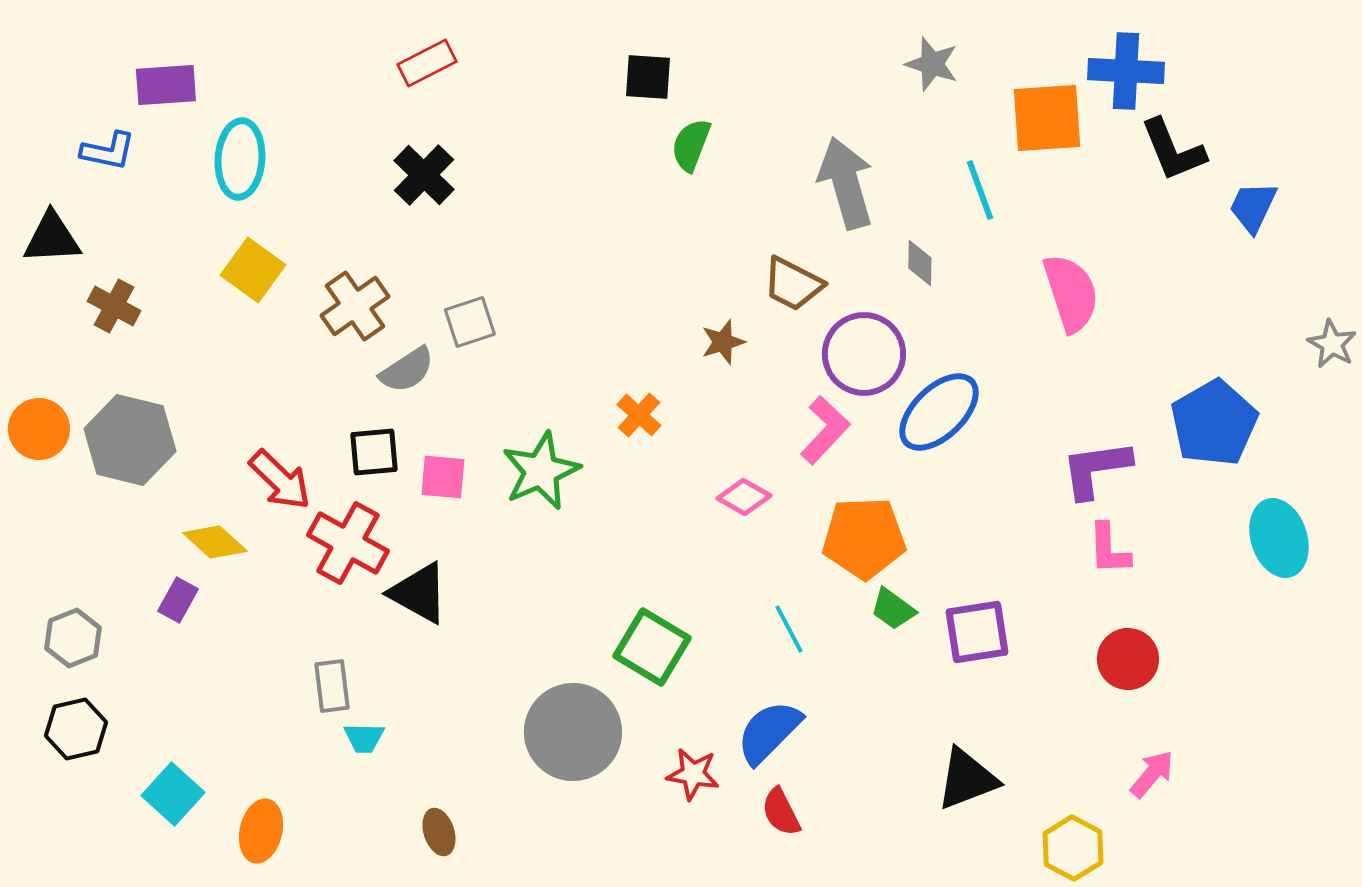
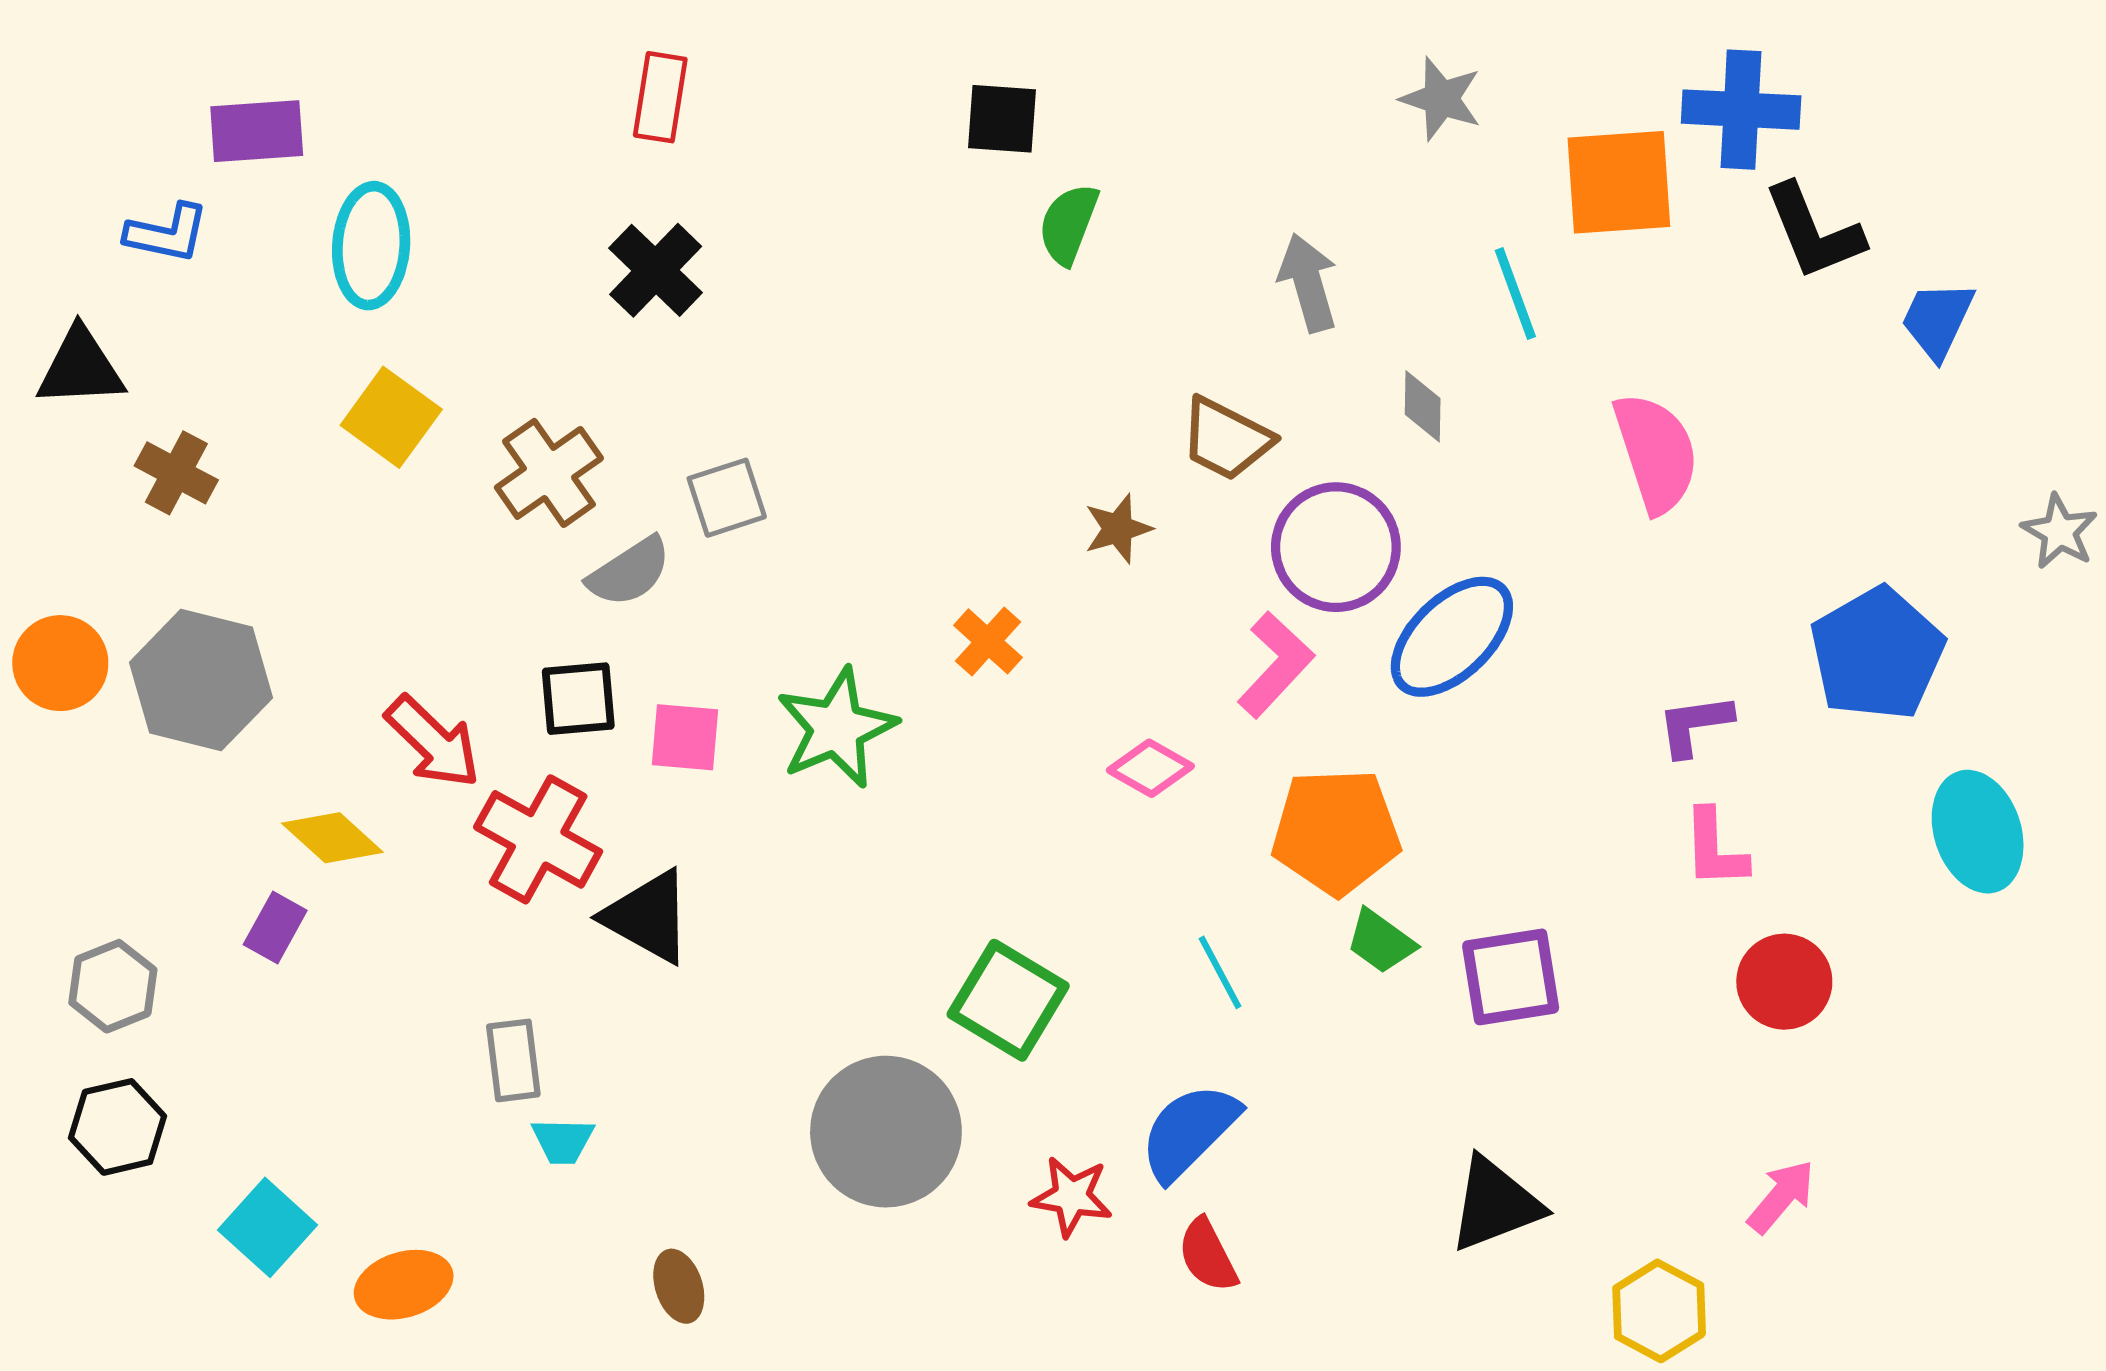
red rectangle: (427, 63) -> (660, 97), turned -54
gray arrow: (846, 183) -> (1308, 283), size x0.7
purple L-shape: (1096, 469) -> (1695, 725), size x0.7
red circle: (1128, 659) -> (1784, 982), moved
orange ellipse: (261, 831) -> (404, 1285), turned 60

